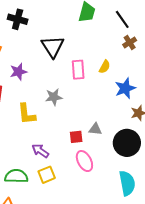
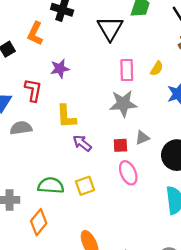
black triangle: (53, 47) -> (110, 28), moved
gray star: (54, 97) -> (123, 104), moved, size x1.4
gray triangle: (95, 129) -> (142, 138), turned -32
purple arrow: (40, 151) -> (82, 143), moved

